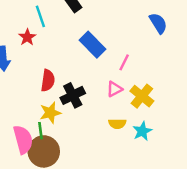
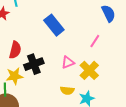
pink line: (124, 62) -> (95, 41), moved

